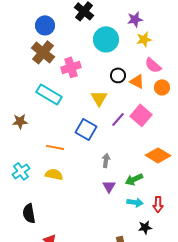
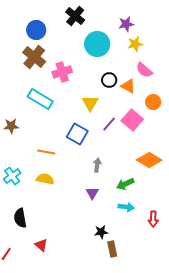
orange circle: (162, 87) -> (153, 102), moved
purple triangle: (109, 186) -> (92, 193), moved
red arrow: (158, 204) -> (153, 219), moved
black star: (145, 227) -> (101, 232), moved

